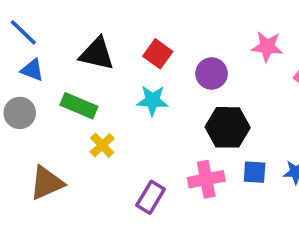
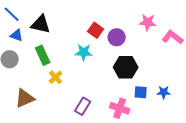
black triangle: (97, 54) -> (41, 24), moved
red square: (158, 54) -> (96, 30), moved
green rectangle: (79, 106) -> (43, 55), turned 42
pink cross: (206, 179) -> (120, 108), moved, turned 30

